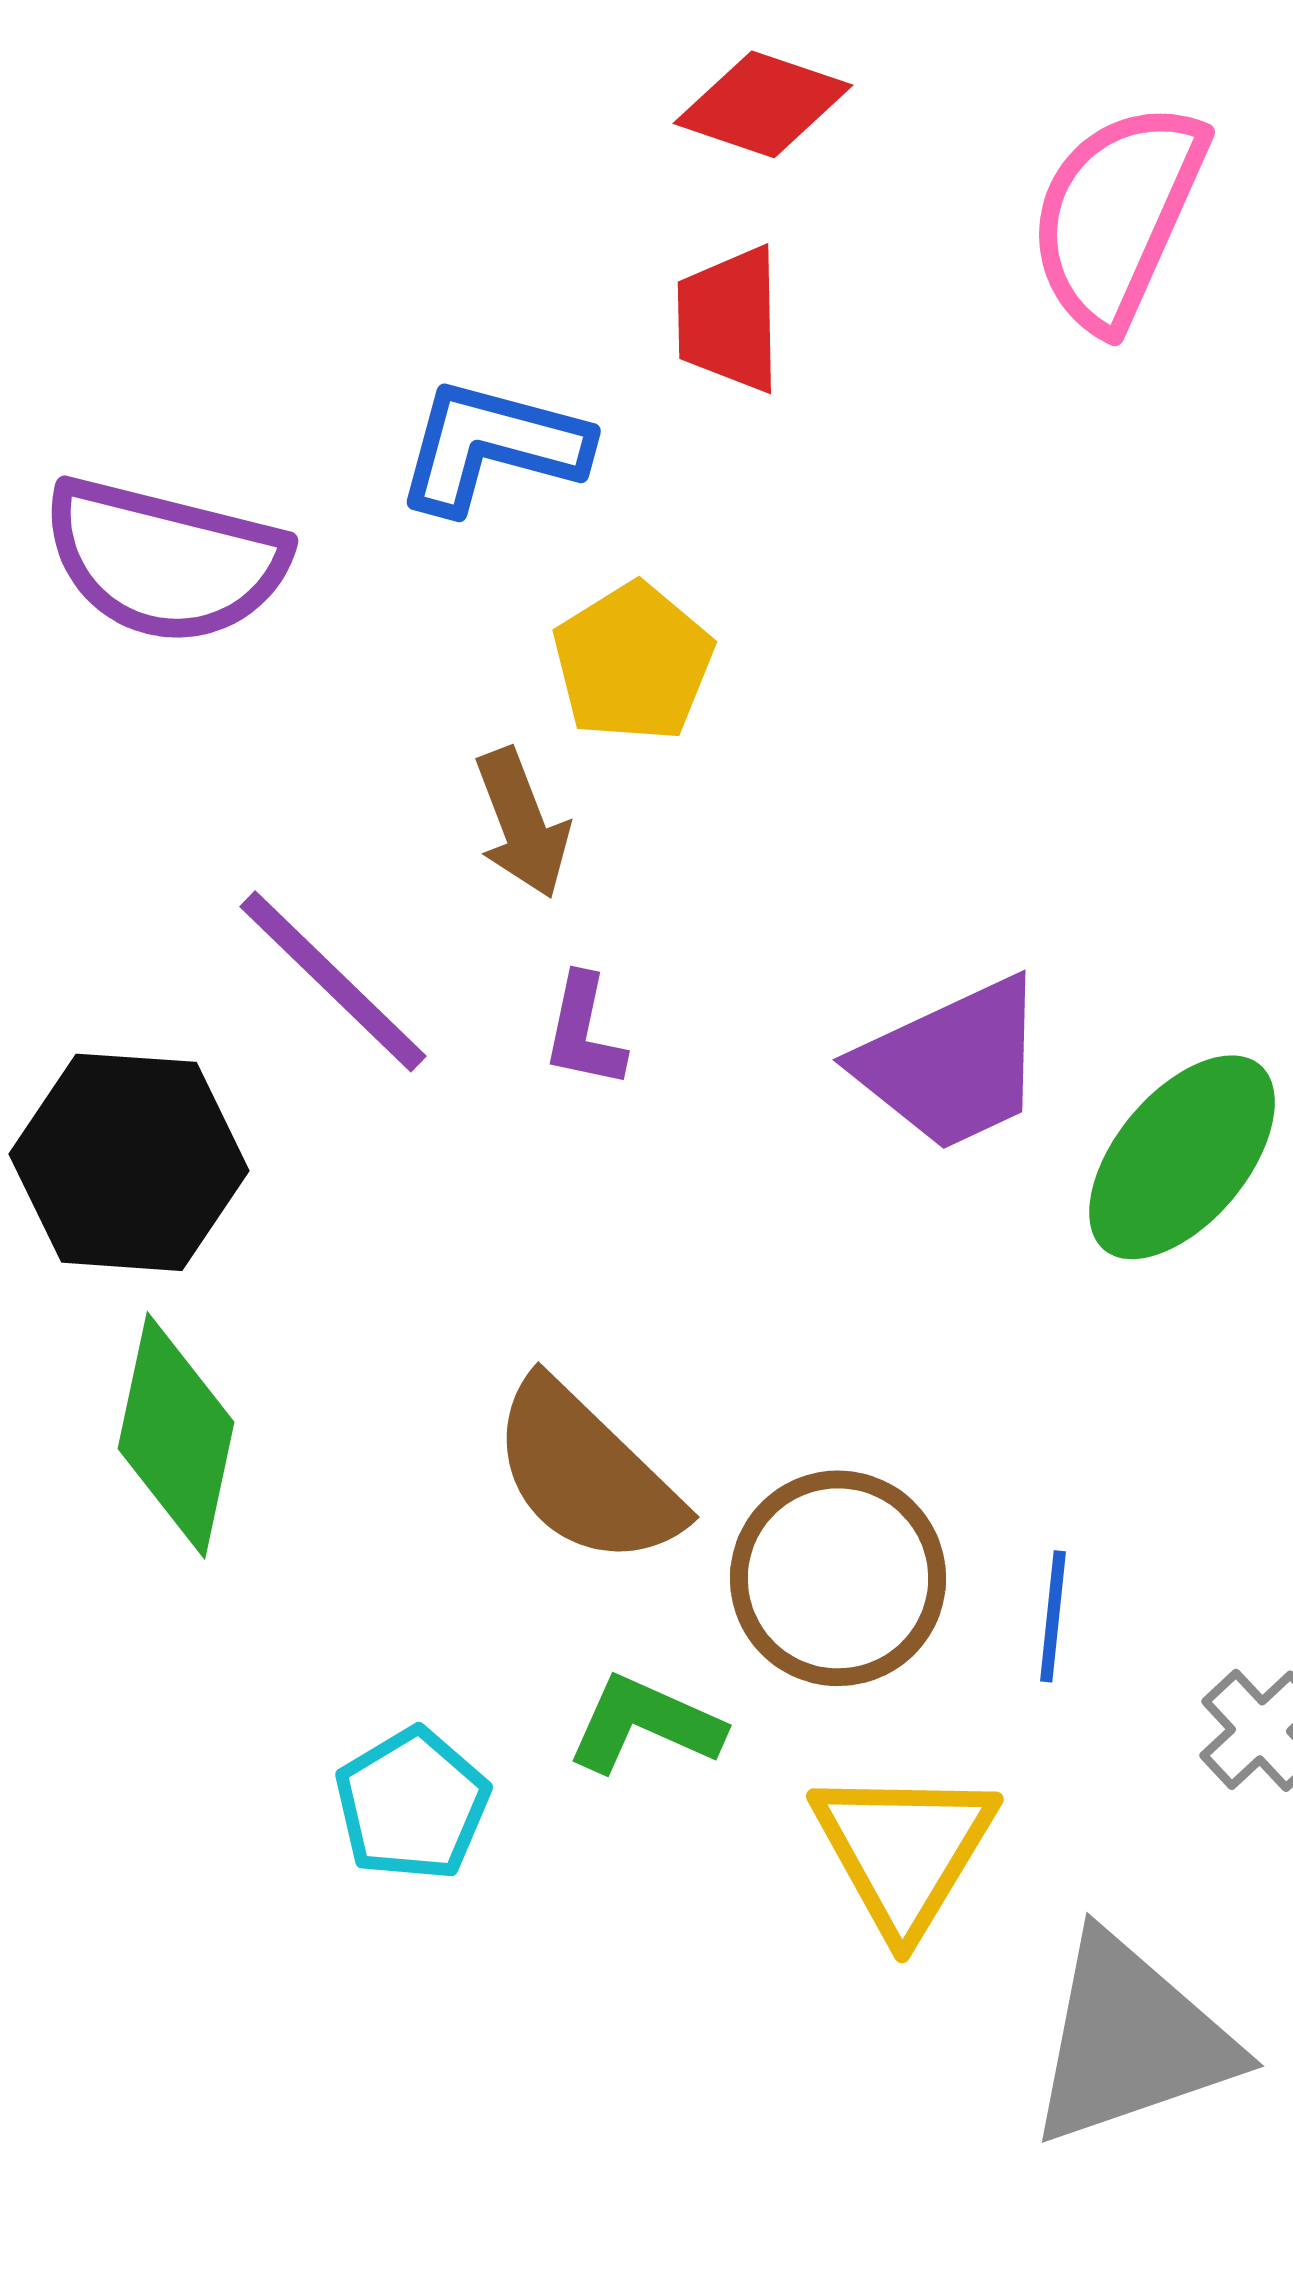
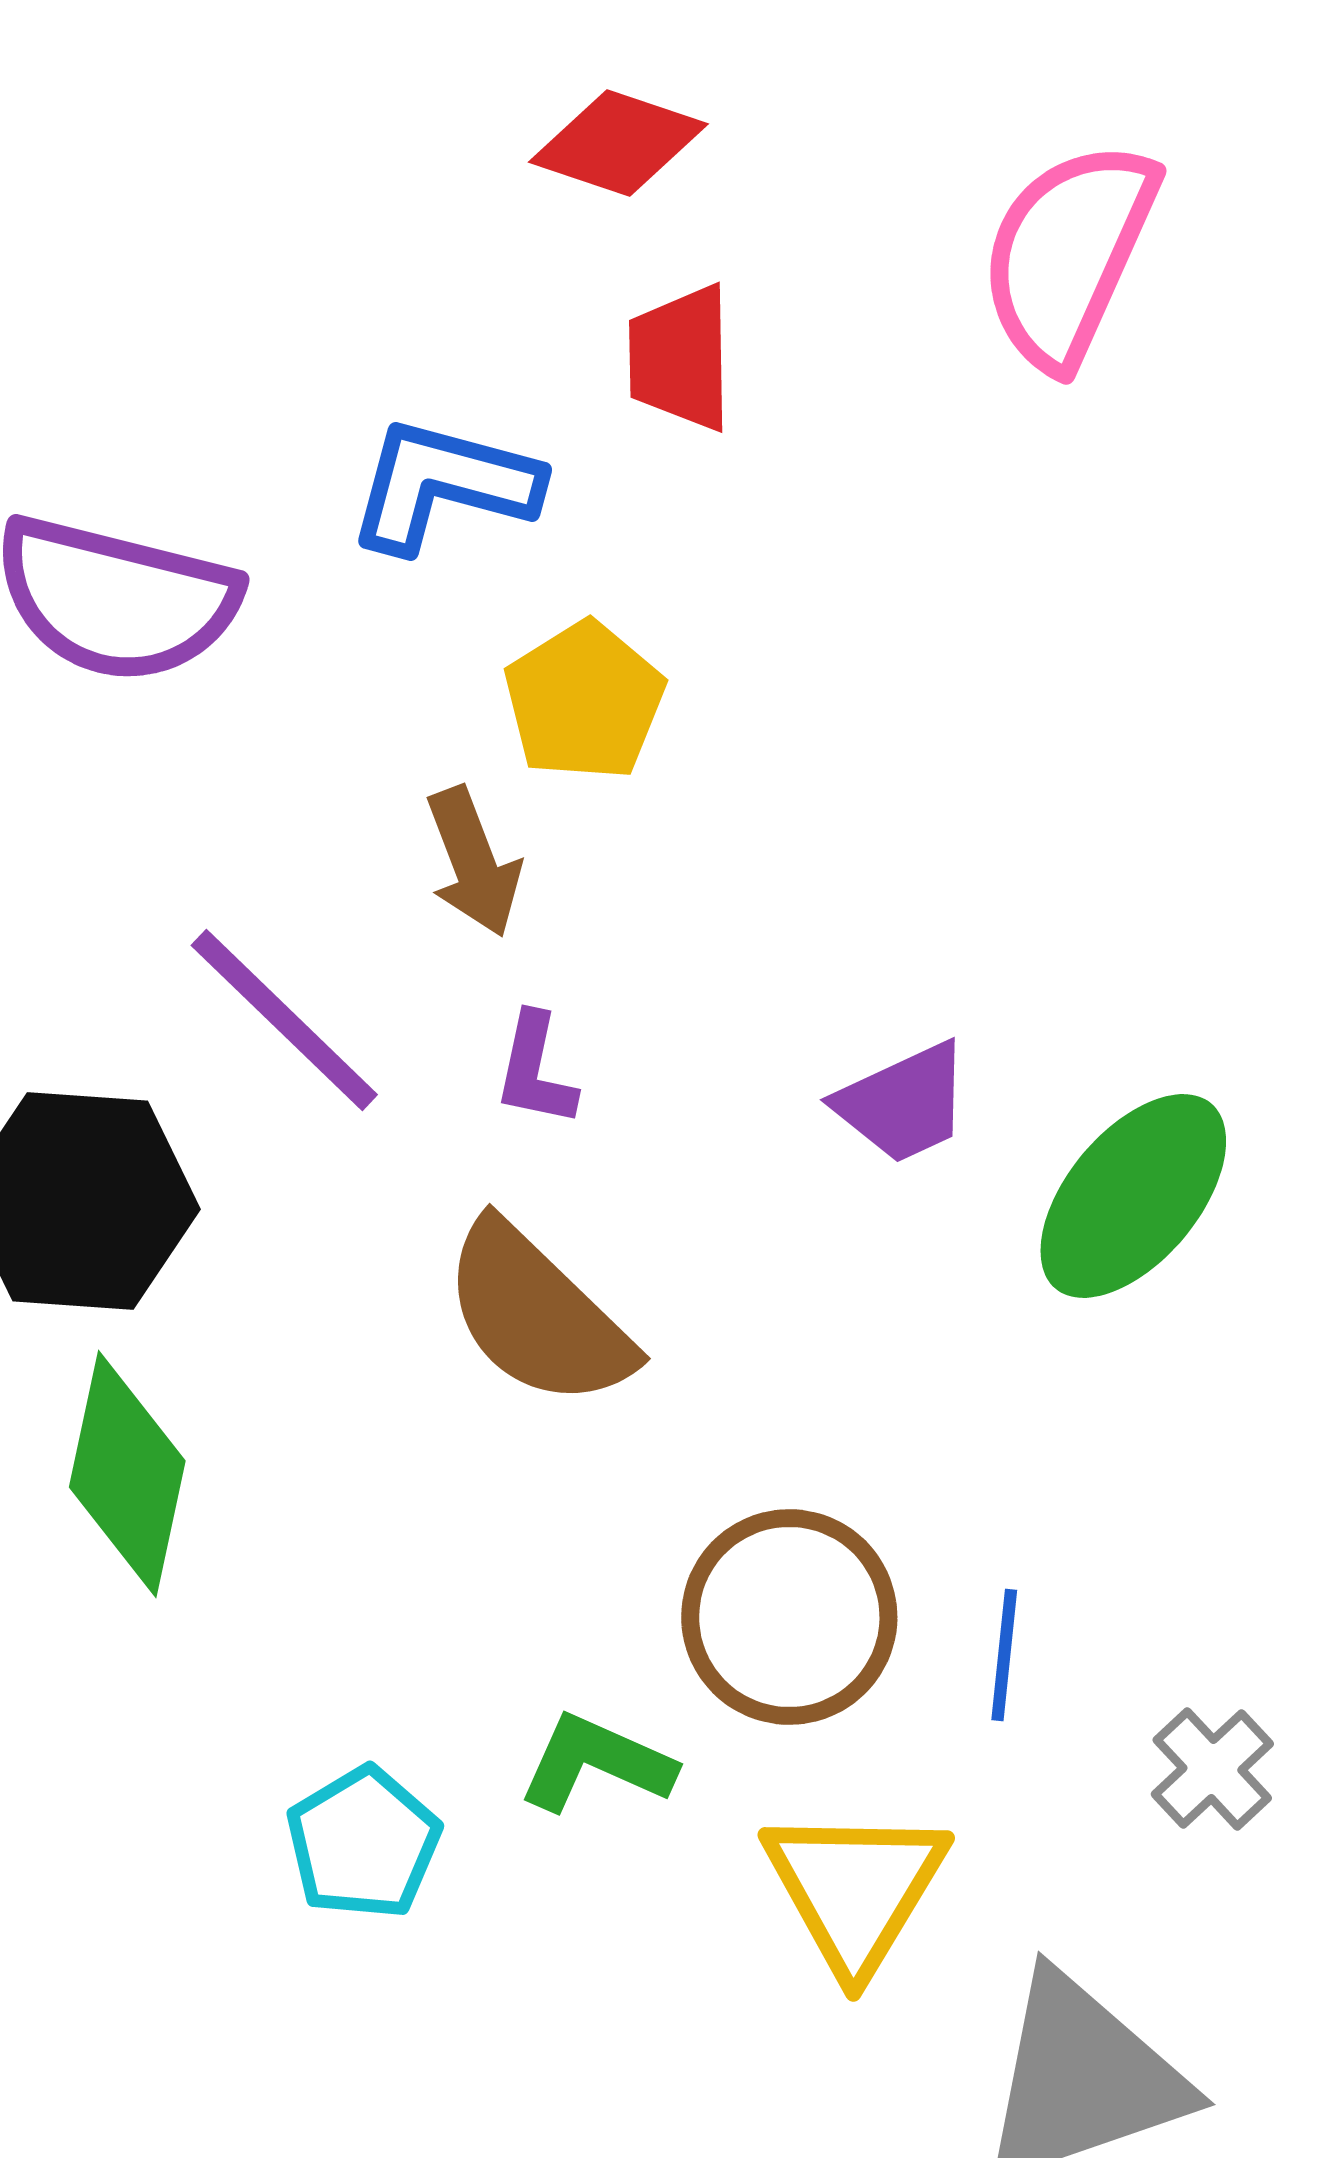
red diamond: (763, 104) -> (618, 143), moved
purple trapezoid: (952, 1064) -> (903, 1103), size x0.7
brown semicircle: (586, 1473) -> (537, 1315), moved

